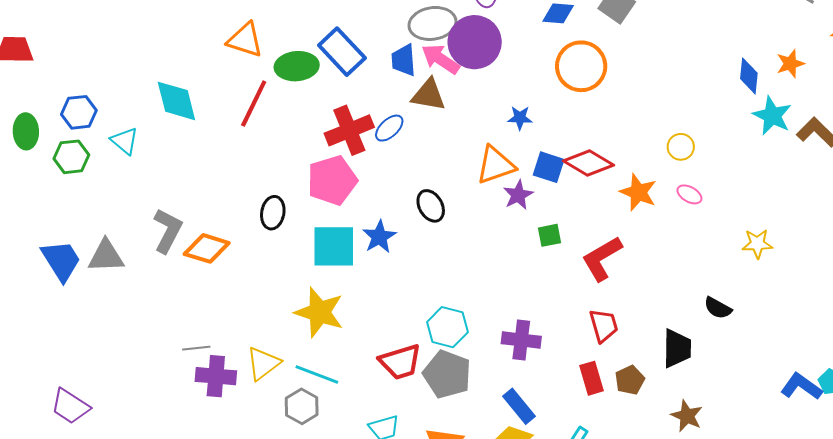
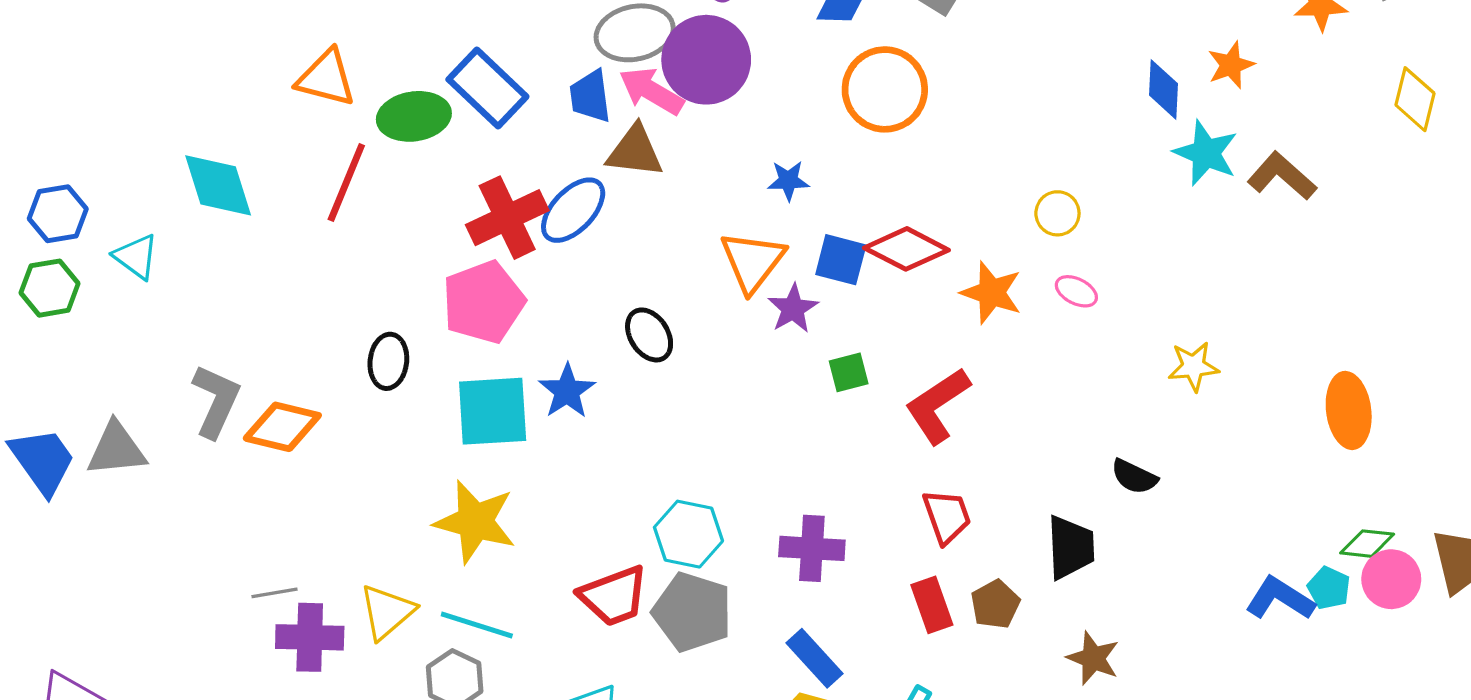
blue ellipse: (389, 128) -> (573, 210), size x1.4
orange triangle: (495, 165) -> (753, 261), turned -30

